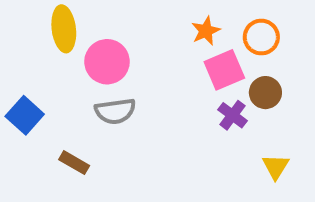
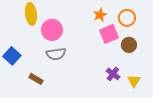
purple cross: (232, 115) -> (113, 74), moved

